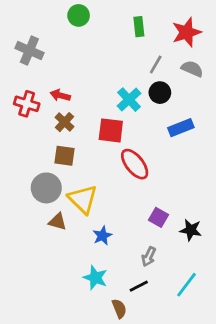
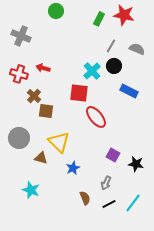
green rectangle: (139, 27) -> (99, 19), turned 32
red star: (187, 32) -> (124, 15), moved, turned 30
brown cross: (65, 122) -> (34, 96), moved
blue rectangle: (181, 128) -> (129, 91), turned 48
gray circle: (46, 188) -> (19, 138), moved
cyan star: (95, 278) -> (31, 190), moved
black line: (139, 286) -> (109, 204), moved
brown semicircle: (119, 309) -> (85, 198), moved

